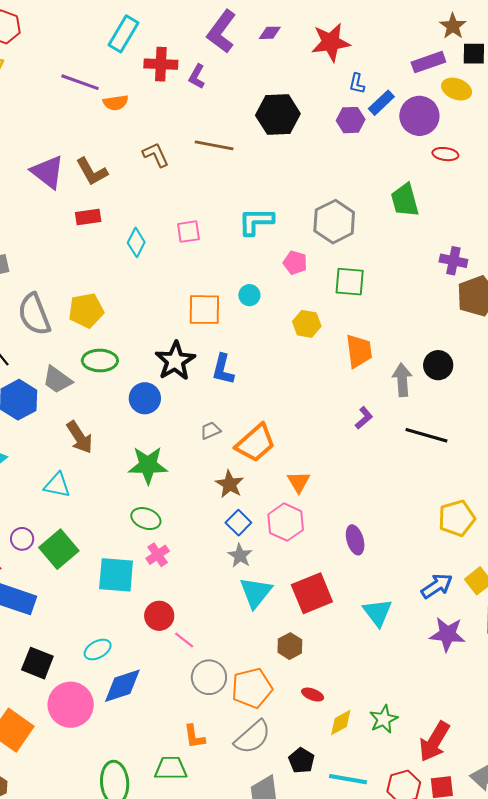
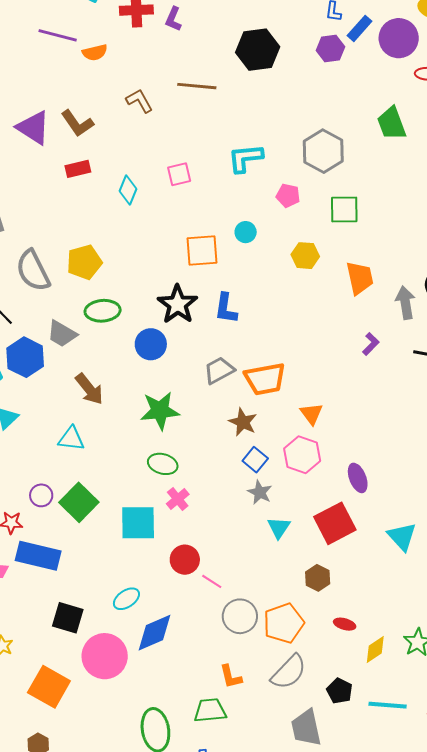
gray trapezoid: (210, 430) -> (219, 370), size x1.5
orange trapezoid: (256, 443) -> (265, 379), turned 36
purple ellipse: (355, 540) -> (358, 478), moved
cyan triangle: (256, 592) -> (279, 528), size x0.7

